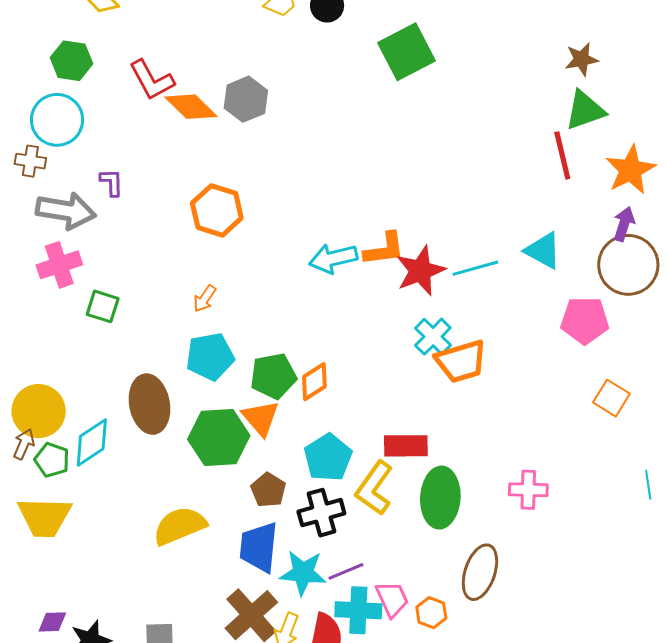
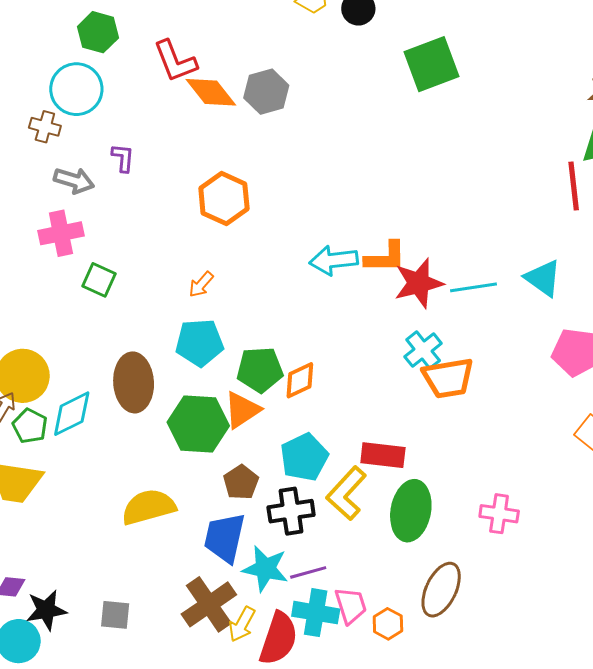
gray arrow: (66, 211) -> (74, 180), size x0.7
orange triangle: (261, 418) -> (242, 410), turned 30

